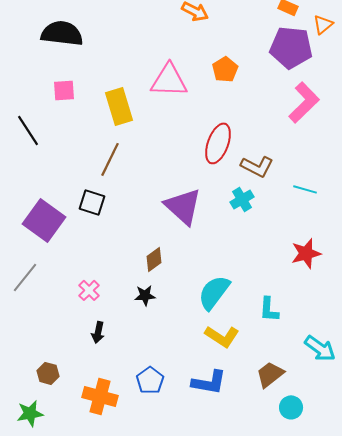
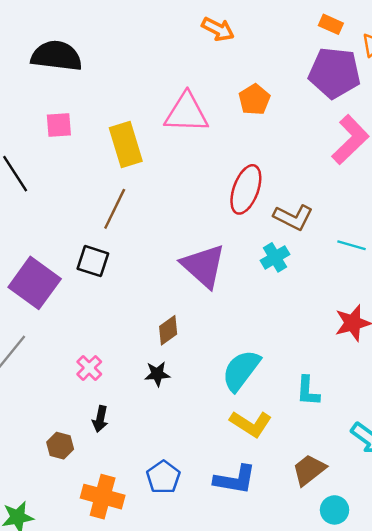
brown hexagon: (48, 373) -> (60, 446), moved

